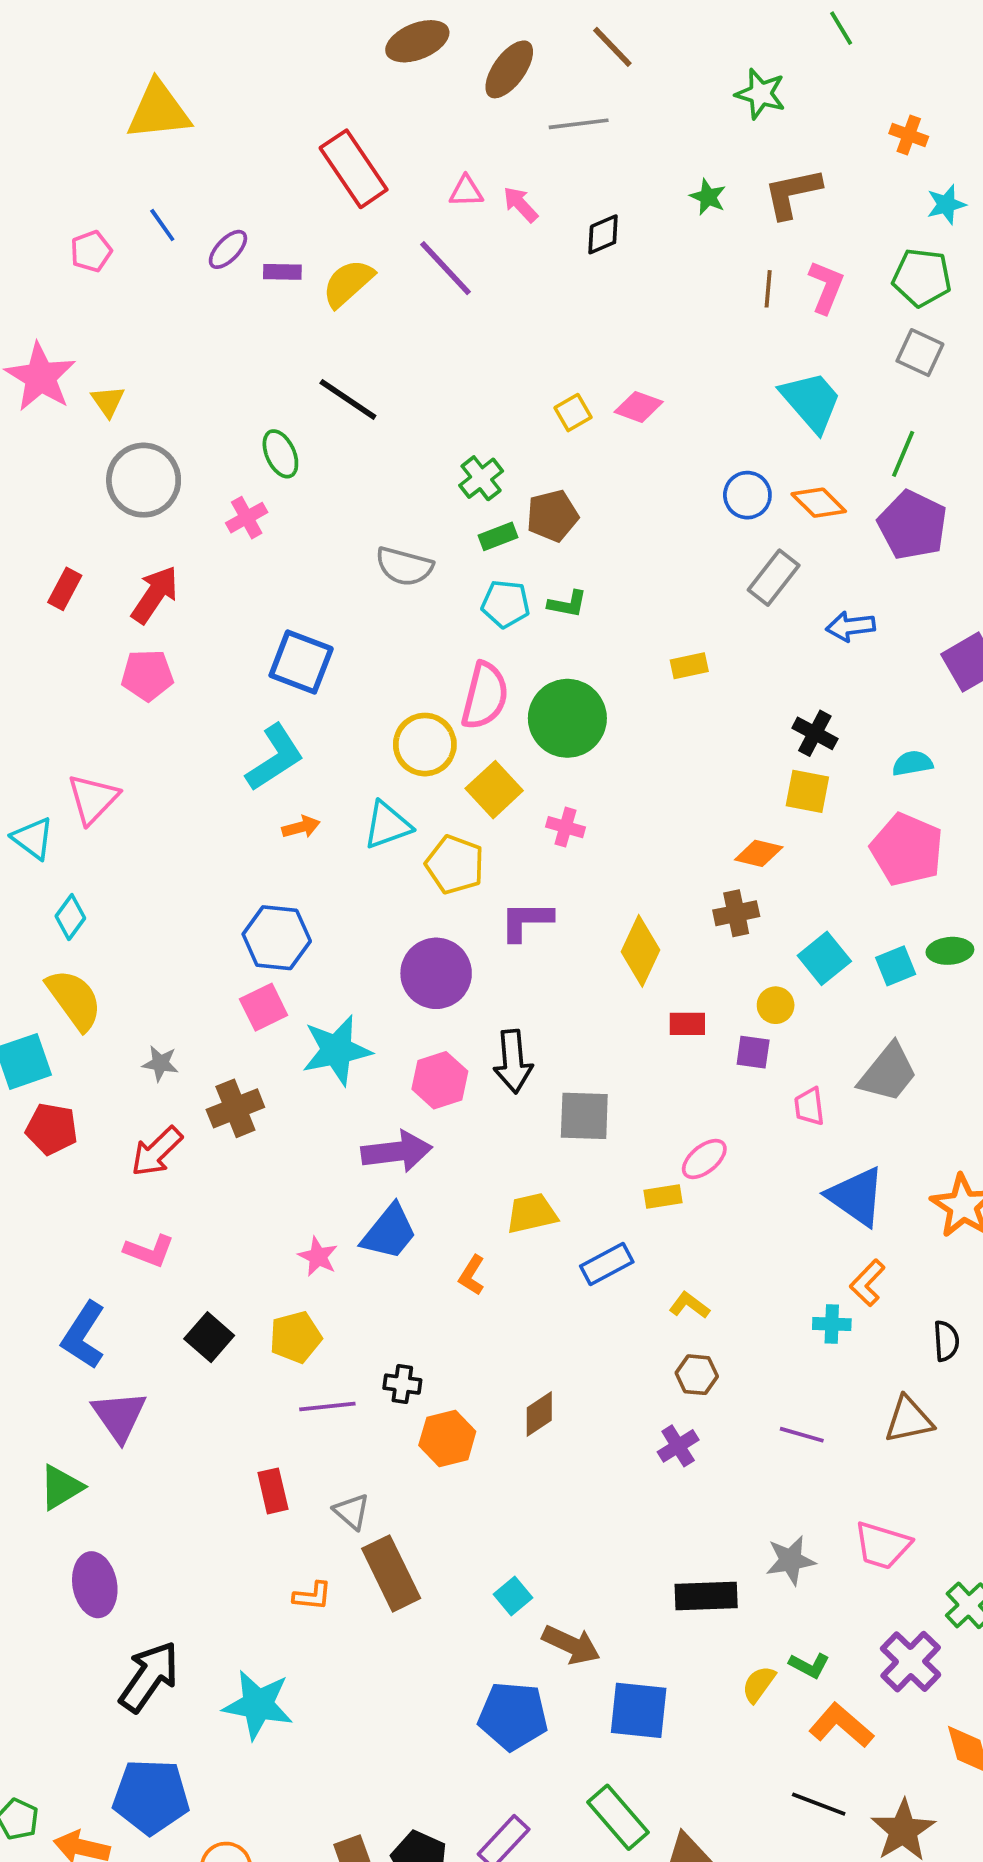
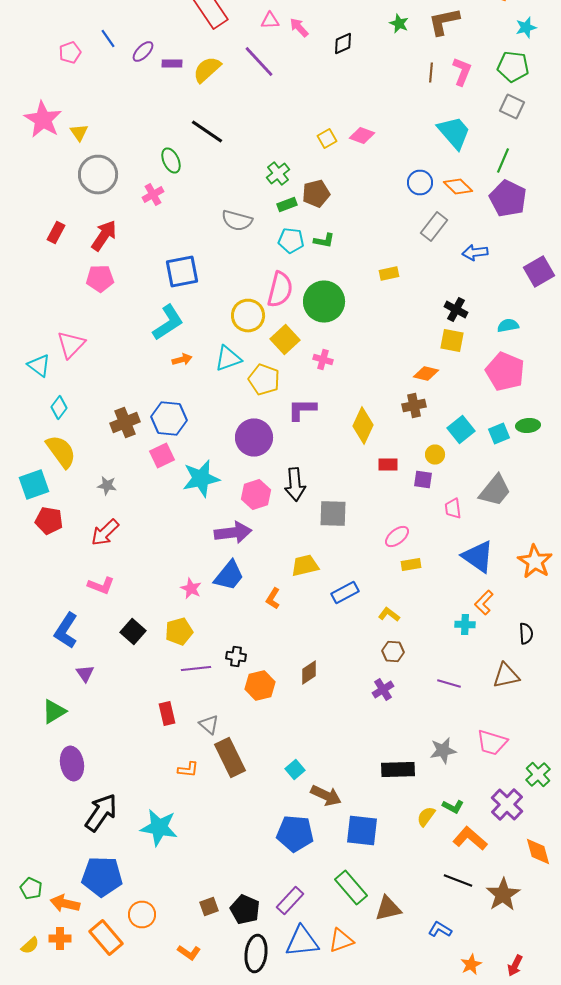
blue square: (301, 662) -> (182, 272), turned -32
brown cross: (235, 1108) -> (125, 422), moved
yellow rectangle: (663, 1197) -> (411, 564), moved
purple triangle: (119, 1416) -> (85, 674), size x0.6

